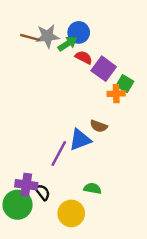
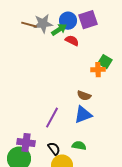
purple square: (104, 69) -> (88, 20), moved, turned 36
blue triangle: (80, 140) -> (83, 115), moved
black semicircle: (42, 192) -> (54, 149), moved

